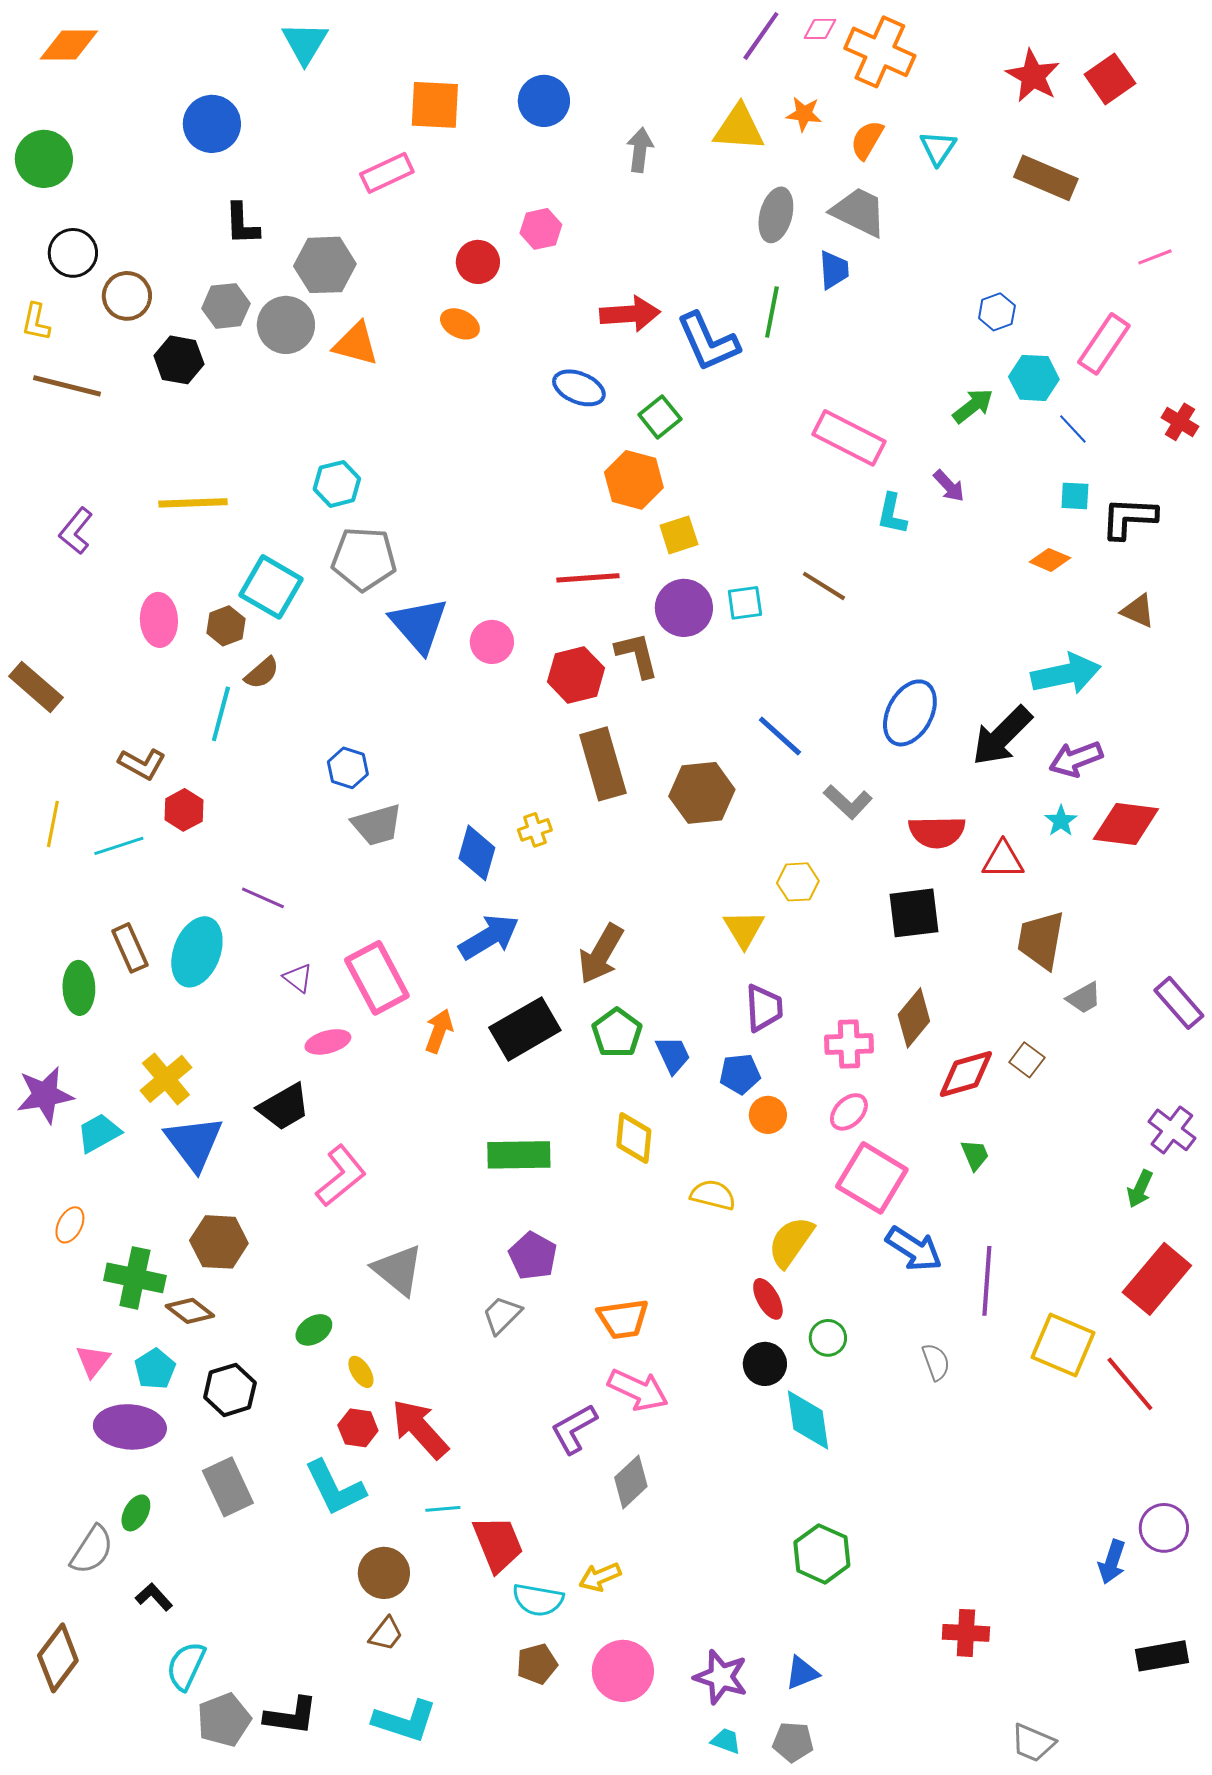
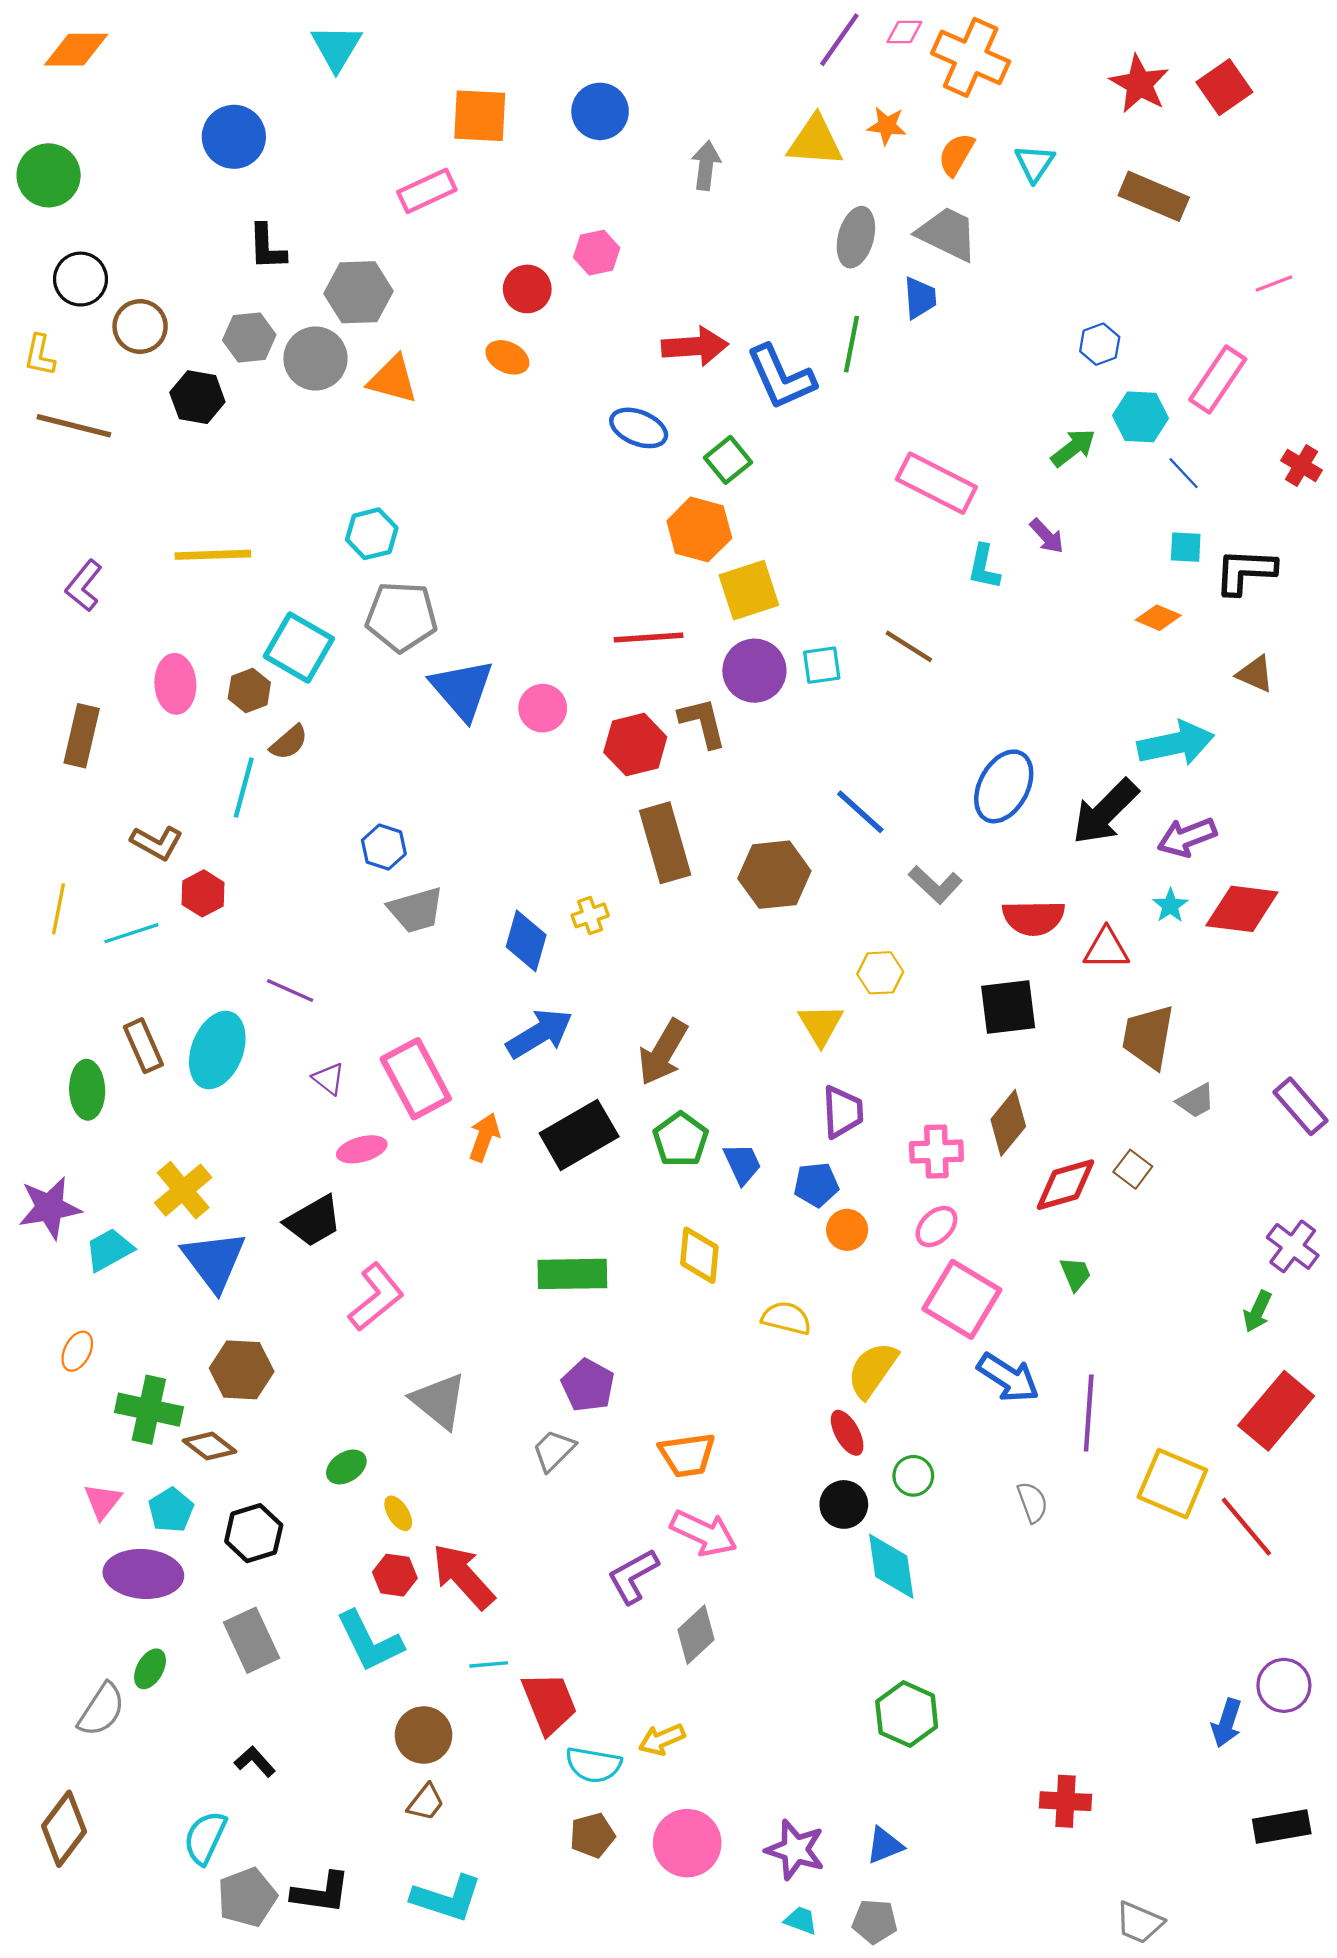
yellow square: (679, 535) -> (749, 590), size x1.4
brown rectangle: (36, 687) -> (82, 736), moved, turned 62
black L-shape: (154, 1597) -> (255, 1761), moved

